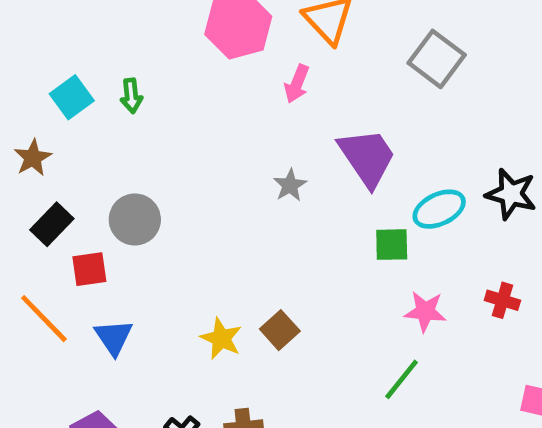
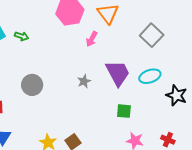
green arrow: (131, 96) -> (22, 36), turned -72
cyan ellipse: (439, 209) -> (150, 76), moved
gray circle: (135, 220) -> (32, 85), moved

